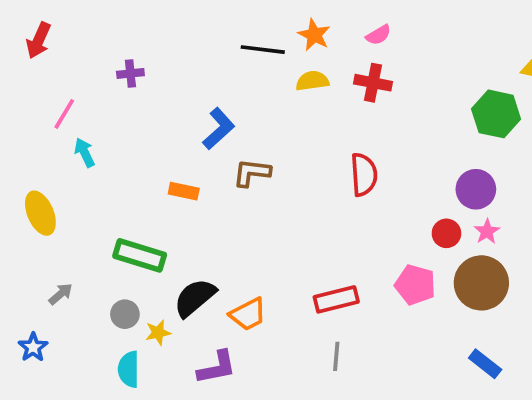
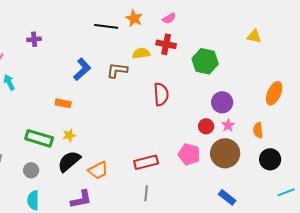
yellow semicircle: (312, 81) -> (141, 53), moved
green hexagon: (496, 114) -> (205, 61), moved
brown L-shape: (252, 173) -> (117, 70), moved
yellow star: (158, 333) -> (69, 135), moved

